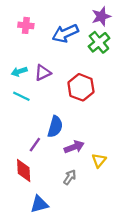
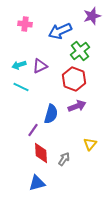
green cross: (99, 42) -> (80, 51), moved
purple arrow: (74, 147) -> (77, 106), moved
red diamond: (24, 170) -> (41, 153), moved

